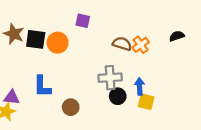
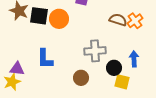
gray cross: (110, 78) -> (95, 51), moved
yellow square: (146, 102) -> (122, 82), moved
brown circle: (71, 107) -> (81, 78), moved

